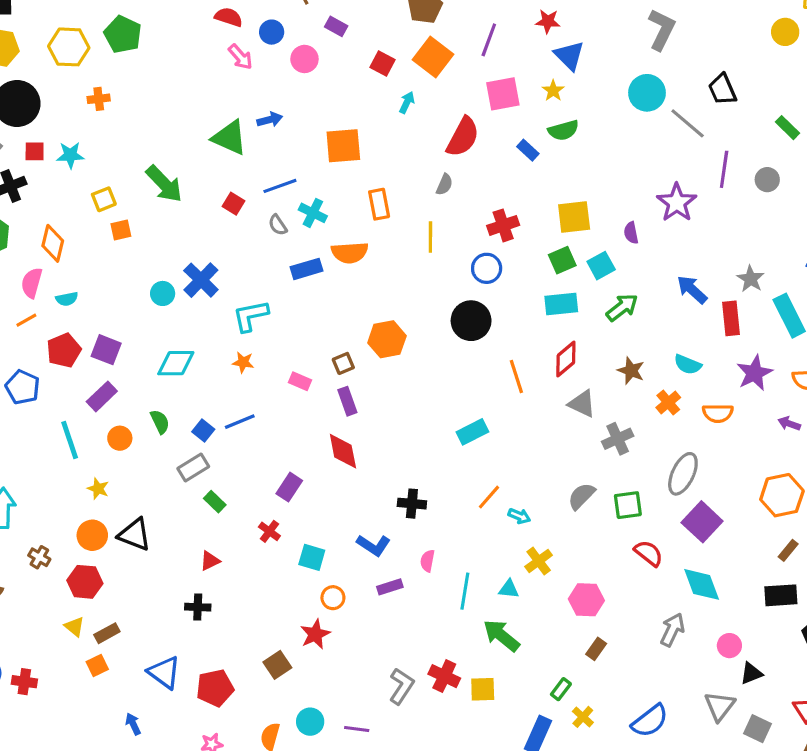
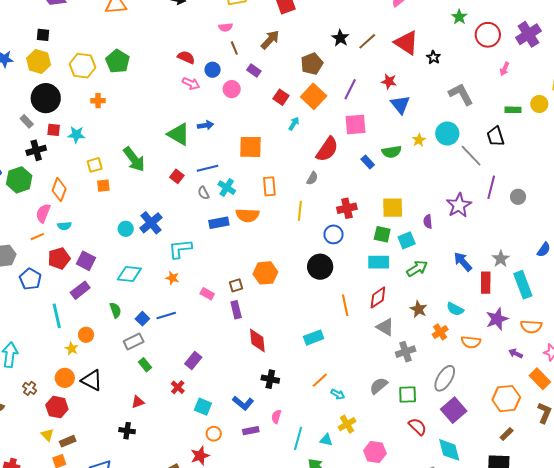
gray L-shape: (662, 29) -> (461, 94), turned -60
pink arrow: (240, 57) -> (191, 83), turned -30
yellow star: (553, 91) -> (419, 140), moved
green rectangle: (787, 128) -> (513, 110), moved, turned -49
green square: (562, 260) -> (382, 234), turned 30
orange circle: (120, 438) -> (86, 335), moved
red diamond: (343, 451) -> (257, 341), moved

